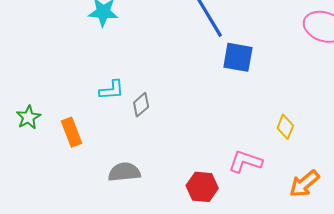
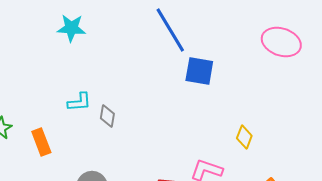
gray diamond: (141, 105) -> (107, 116), turned -40

